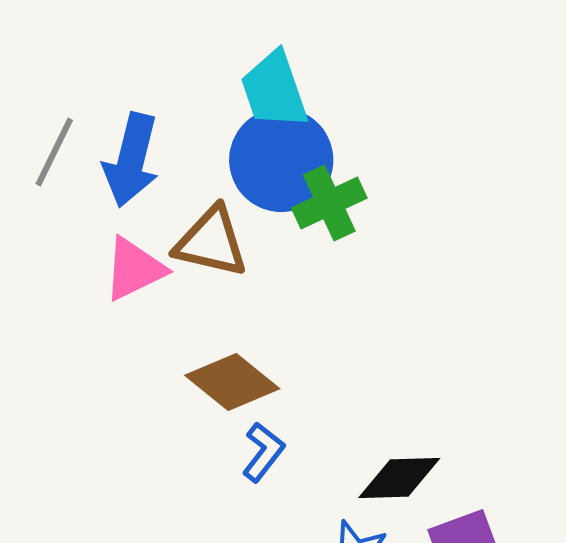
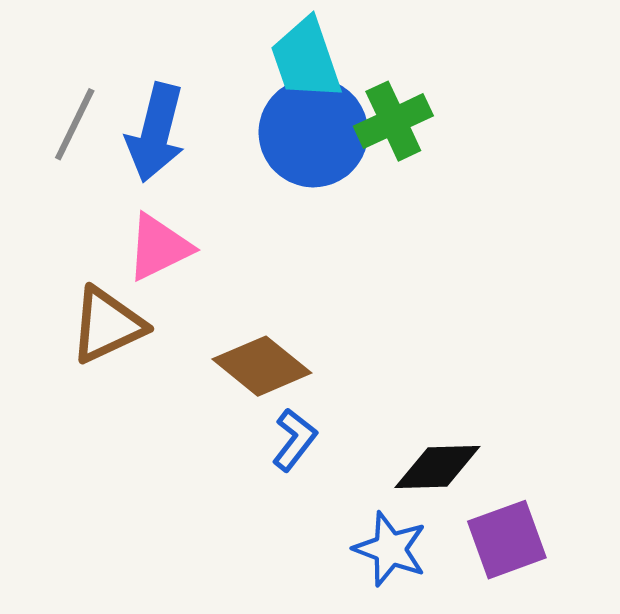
green cross: (329, 203) -> (393, 121), moved
brown triangle: (211, 242) -> (107, 325), moved, turned -38

